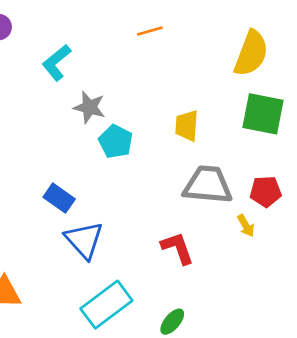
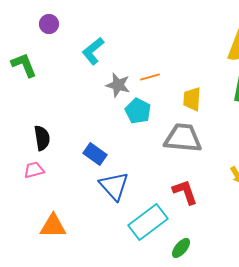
orange line: (150, 31) -> (150, 77), moved
gray trapezoid: (208, 185) -> (183, 138), moved
cyan rectangle: (106, 305) -> (148, 222), moved

